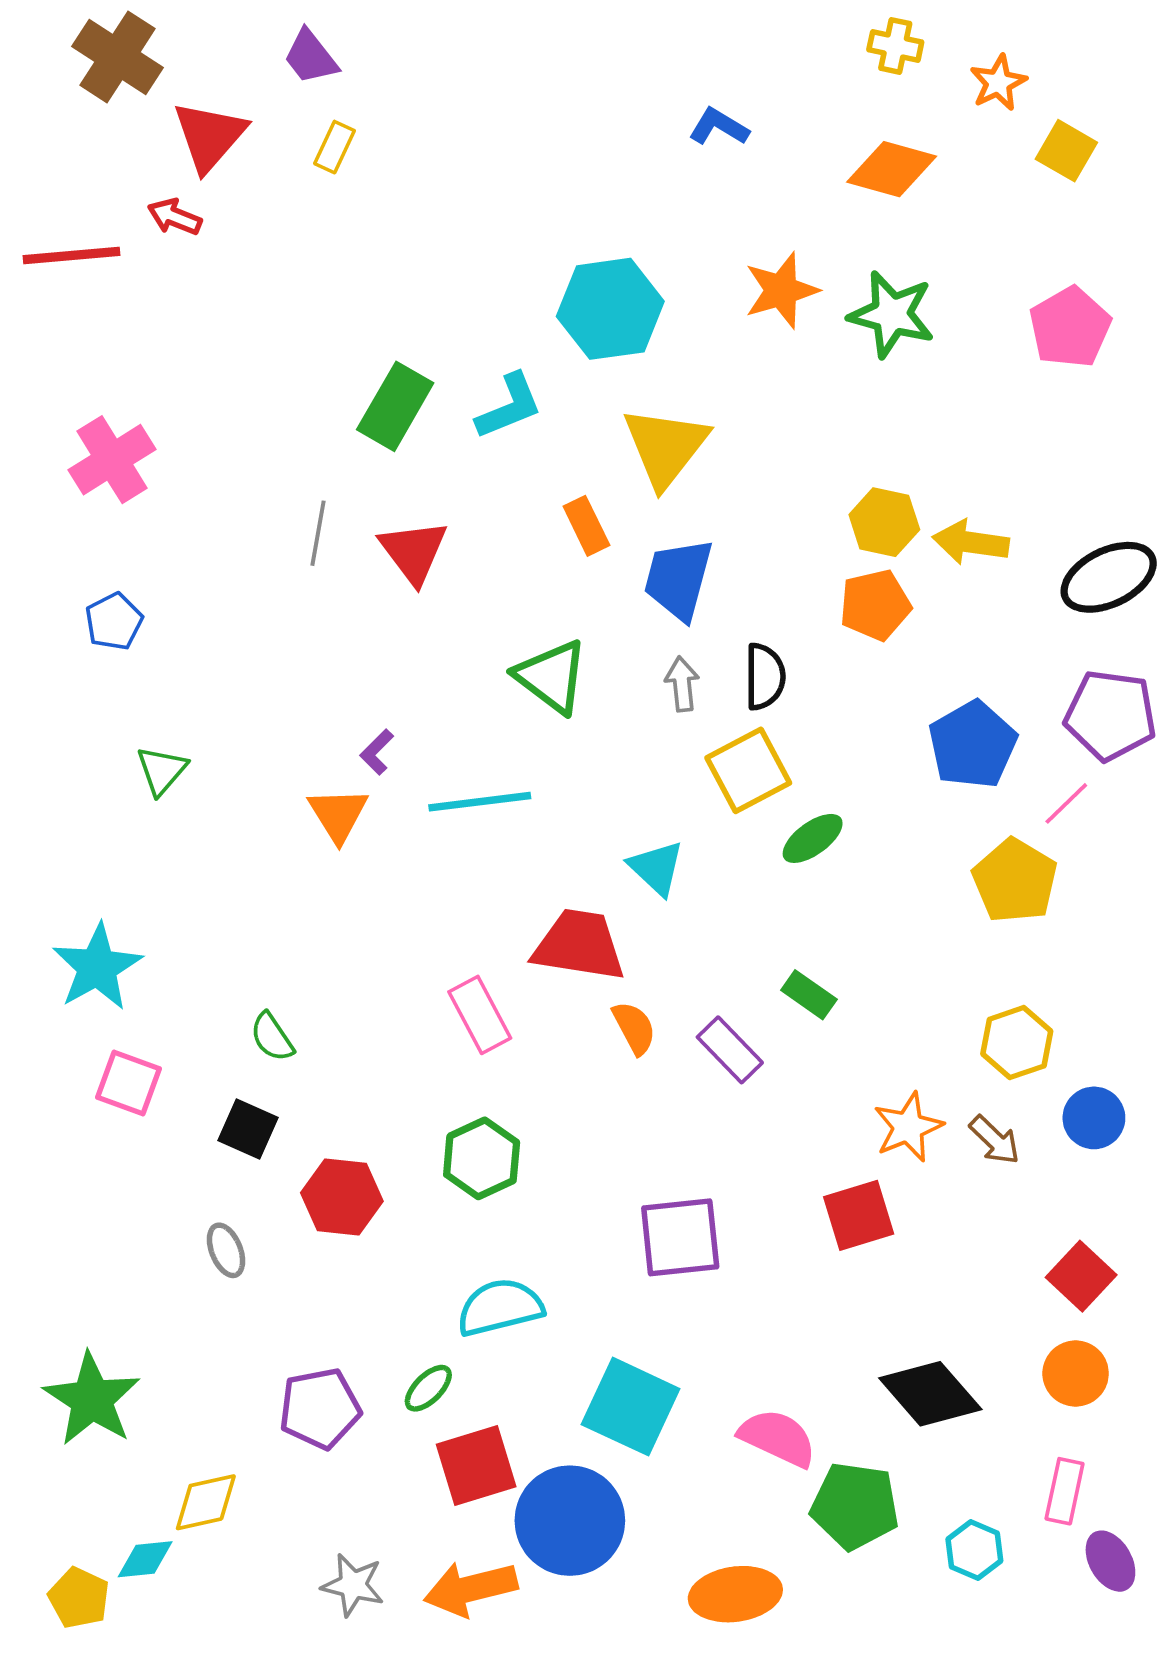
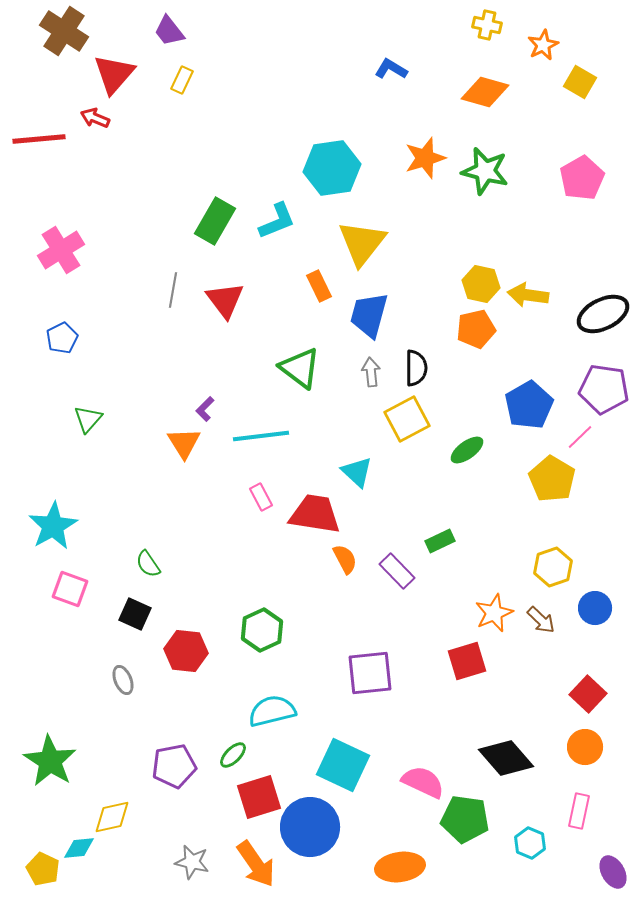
green ellipse: (813, 838) -> (467, 450), moved
green rectangle: (809, 995) -> (440, 541), turned -60
pink rectangle: (480, 1015) -> (261, 497), moved, size x0.7
purple ellipse: (1110, 1561) -> (613, 872), moved
orange arrow: (471, 1589) -> (256, 864), turned -111

